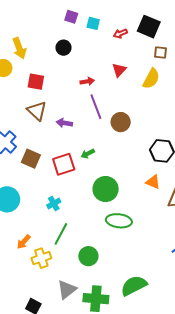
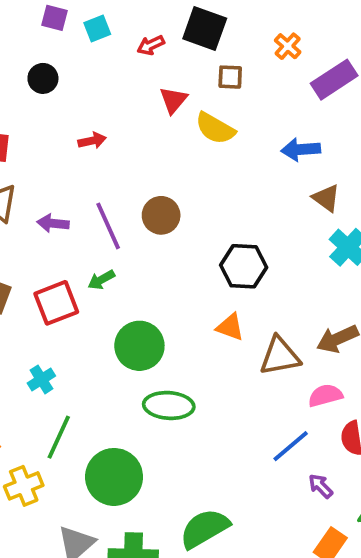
cyan square: (93, 23) -> (97, 29), turned -32
red triangle: (119, 70) -> (173, 100), moved
yellow semicircle: (151, 79) -> (215, 128), turned 95
purple line: (96, 107) -> (108, 226), moved
green circle: (88, 256) -> (114, 477), size x1.5

